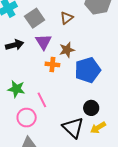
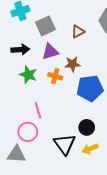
purple triangle: (44, 42) -> (50, 52), turned 36
green star: (16, 89) -> (28, 75), moved
pink circle: (27, 118) -> (28, 132), moved

